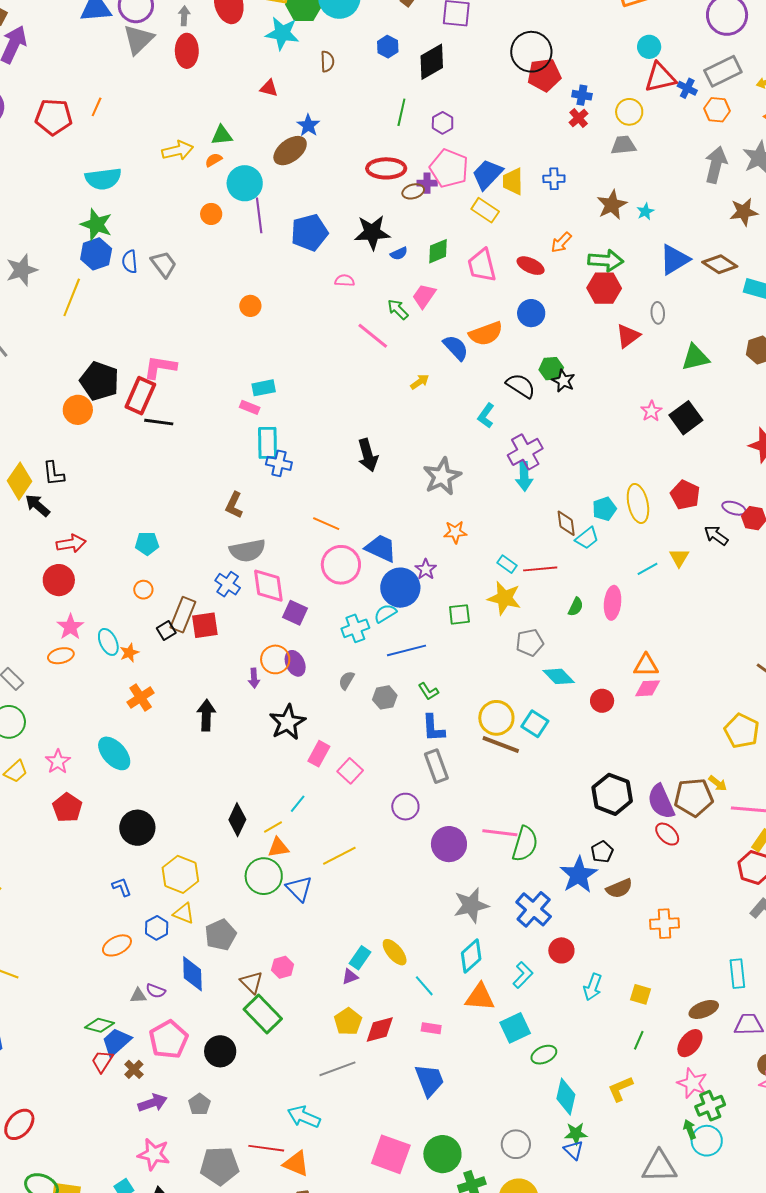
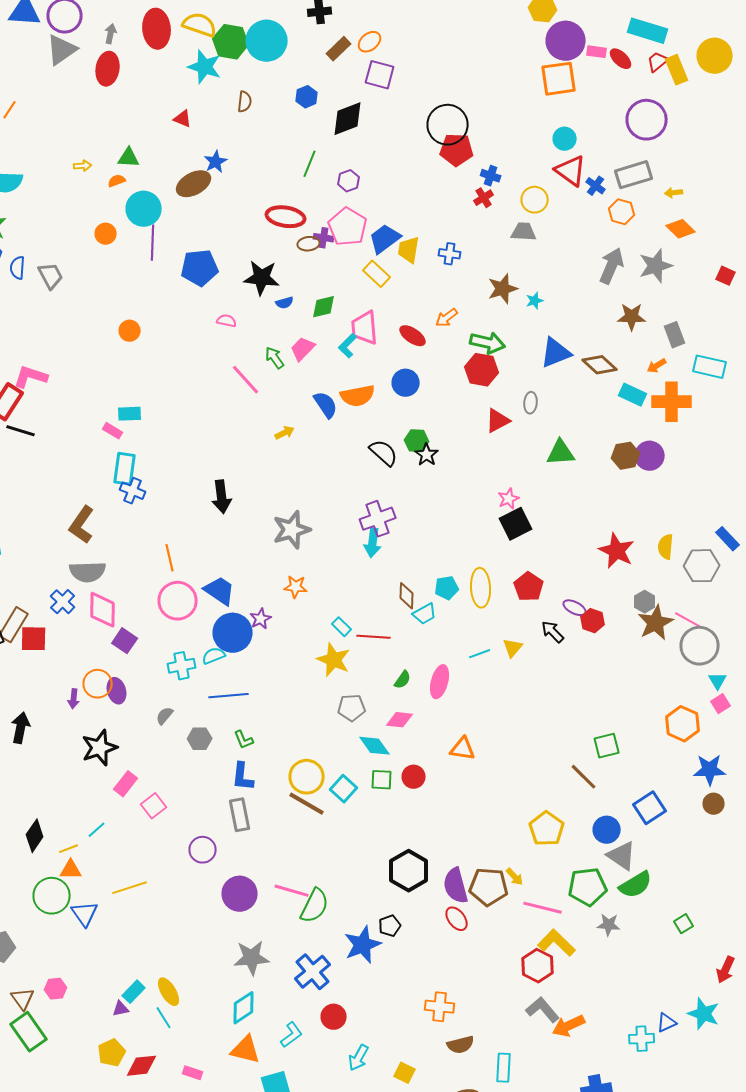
red triangle: (660, 77) -> (571, 171), turned 40
yellow arrow: (178, 151) -> (83, 166), size x0.6
cyan L-shape: (486, 416) -> (348, 346), moved
black square: (686, 418) -> (516, 524), moved
brown L-shape: (234, 505) -> (82, 525), size x1.4
orange line: (326, 524) -> (170, 558), turned 44
green square: (459, 614) -> (382, 780), moved
pink diamond: (648, 688) -> (400, 720), moved
brown semicircle: (619, 888) -> (461, 1045), moved
cyan line: (424, 986) -> (164, 1018), moved

